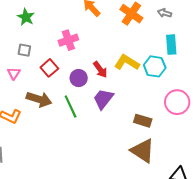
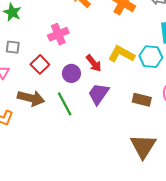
brown rectangle: (143, 121) -> (142, 100), moved
brown triangle: (143, 151) -> (143, 146), turned 32

